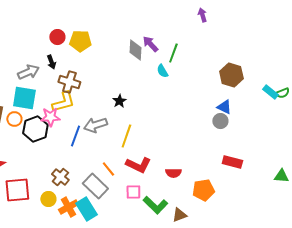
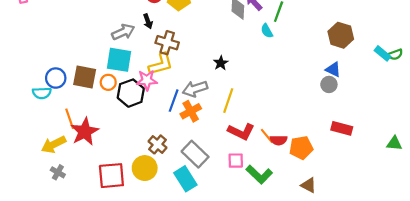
orange line: (108, 169) -> (267, 136), moved
red square: (17, 190) -> (111, 176), moved
orange pentagon: (203, 190) -> (301, 148), moved
yellow circle: (48, 199) -> (145, 168), size x1.5
orange cross: (68, 207) -> (191, 111), moved
brown triangle: (179, 215) -> (309, 185), moved, turned 49

